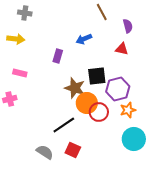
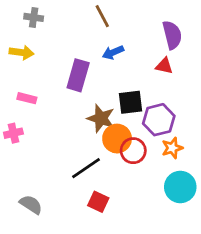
brown line: (102, 12) -> (102, 16), moved
purple semicircle: (128, 26) -> (172, 35), size x1.5
purple rectangle: (58, 56) -> (78, 75), size x1.6
gray semicircle: (45, 152) -> (31, 204), moved

